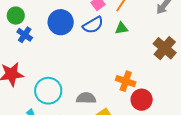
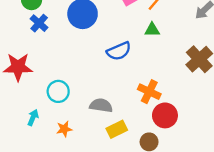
blue semicircle: (93, 25) -> (119, 51), moved
cyan circle: (48, 91) -> (58, 91), size x0.7

